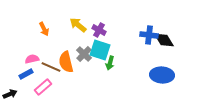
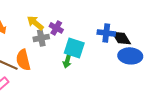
cyan square: (100, 50) -> (74, 48), moved
gray cross: (84, 54) -> (41, 38), moved, turned 35
blue ellipse: (162, 75) -> (130, 56), moved

